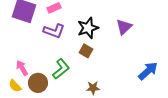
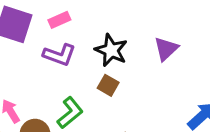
black star: (88, 28) -> (111, 50), turned -30

